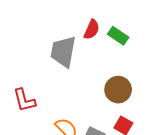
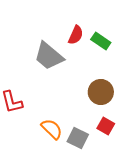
gray trapezoid: (63, 52) -> (49, 56), turned -60

